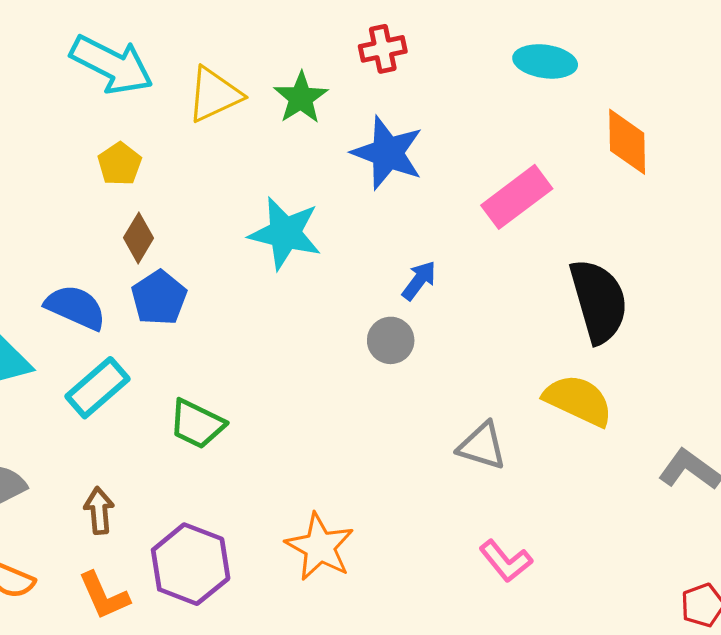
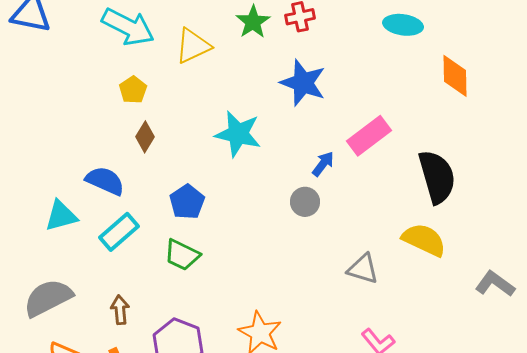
green star: (301, 98) -> (253, 22), moved
pink rectangle: (517, 197) -> (369, 136), moved
blue pentagon: (159, 298) -> (187, 202), moved

